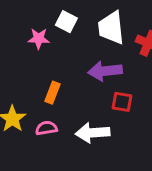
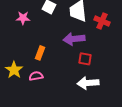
pink star: (39, 39) -> (23, 18), moved
white arrow: (93, 133) -> (88, 83), moved

